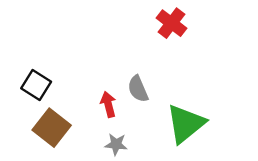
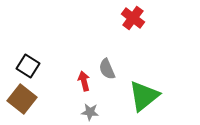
brown square: (52, 128) -> (22, 99), moved

